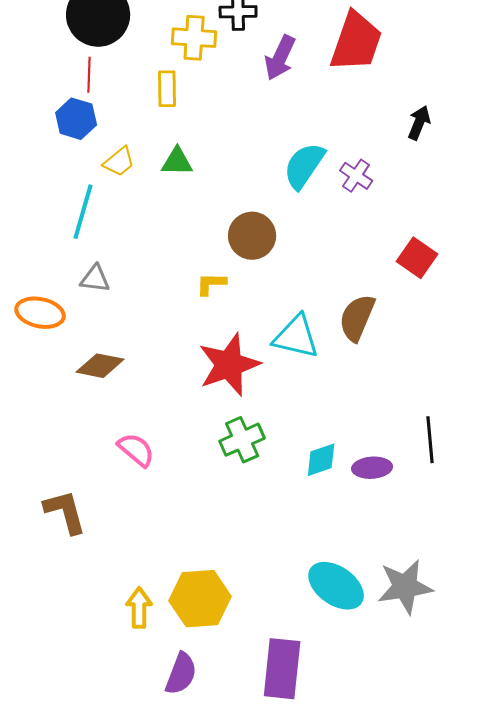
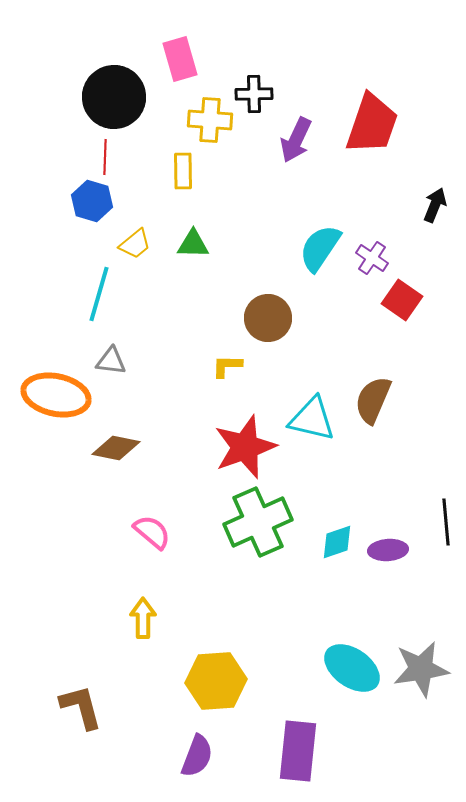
red square: (417, 258) -> (402, 300), moved
orange ellipse: (40, 313) -> (56, 395), size x1.4
green cross: (242, 440) -> (258, 522), size x1.5
brown L-shape: (65, 512) -> (81, 707), moved
yellow arrow: (139, 608) -> (143, 618), moved

